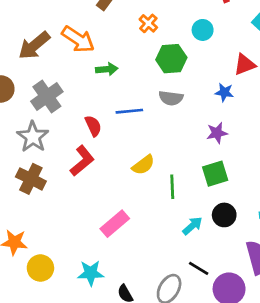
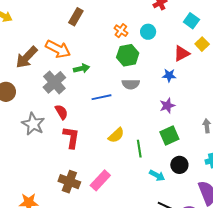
orange cross: (148, 23) -> (121, 31), moved
gray cross: (47, 96) -> (54, 82), moved
red semicircle: (93, 126) -> (61, 112), moved
red L-shape: (82, 161) -> (71, 137), turned -35
brown cross: (31, 179) -> (69, 182), moved
cyan arrow: (192, 226) -> (157, 175), turned 77

